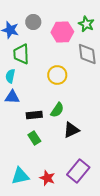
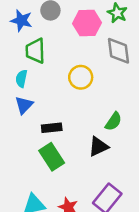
blue triangle: (12, 97) -> (24, 105), turned -49
green semicircle: (57, 110) -> (113, 121), moved
green rectangle: (34, 138) -> (52, 157), size x1.5

